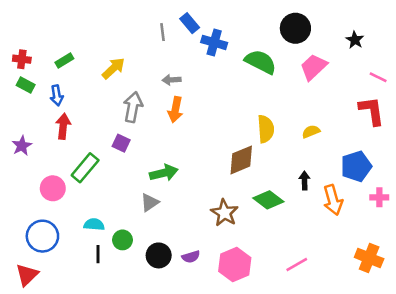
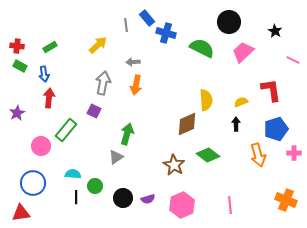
yellow arrow: (113, 68) -> (98, 45), moved
red L-shape: (372, 111) -> (271, 90), moved
green arrow: (164, 173) -> (127, 134), turned -60
black arrow: (304, 181) -> (236, 124), moved
pink line: (297, 264) -> (230, 205), turned -66
red triangle: (27, 275) -> (21, 213), turned 36

